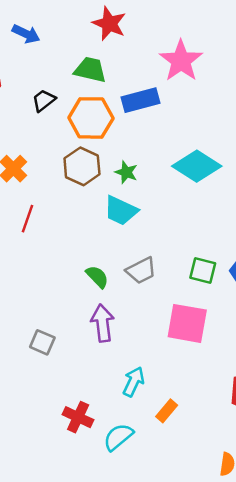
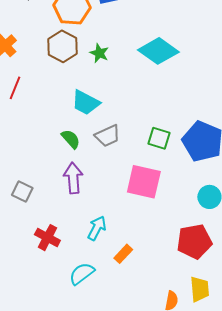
cyan trapezoid: (121, 211) -> (86, 103), moved
red cross: (78, 417) -> (47, 238), moved

